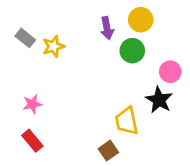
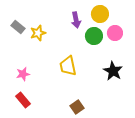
pink circle: (170, 72) -> (115, 33), moved
yellow trapezoid: (127, 121) -> (68, 66), moved

